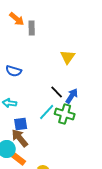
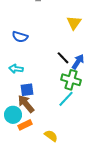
cyan line: (47, 112) -> (66, 99), moved
orange rectangle: (19, 159) -> (25, 125), turned -64

